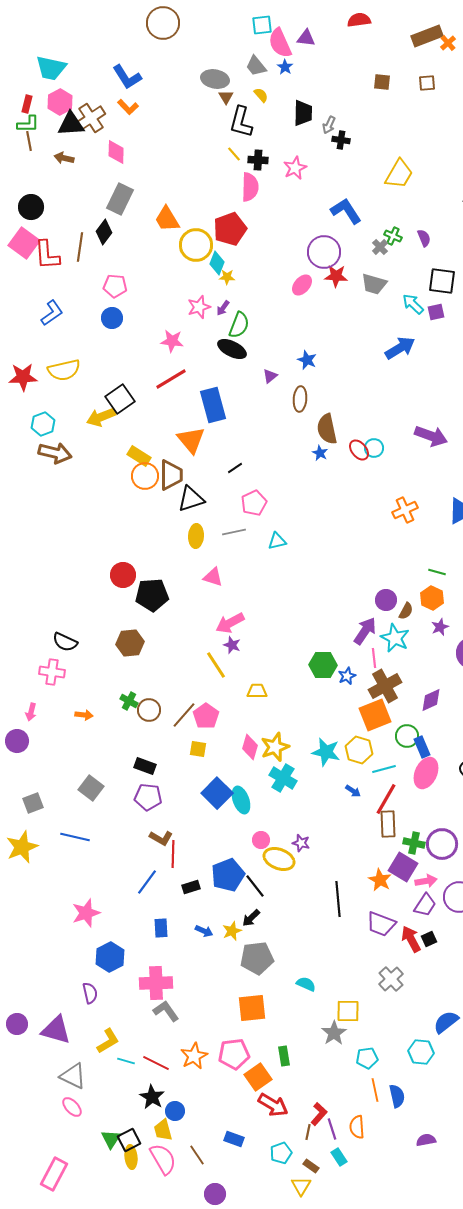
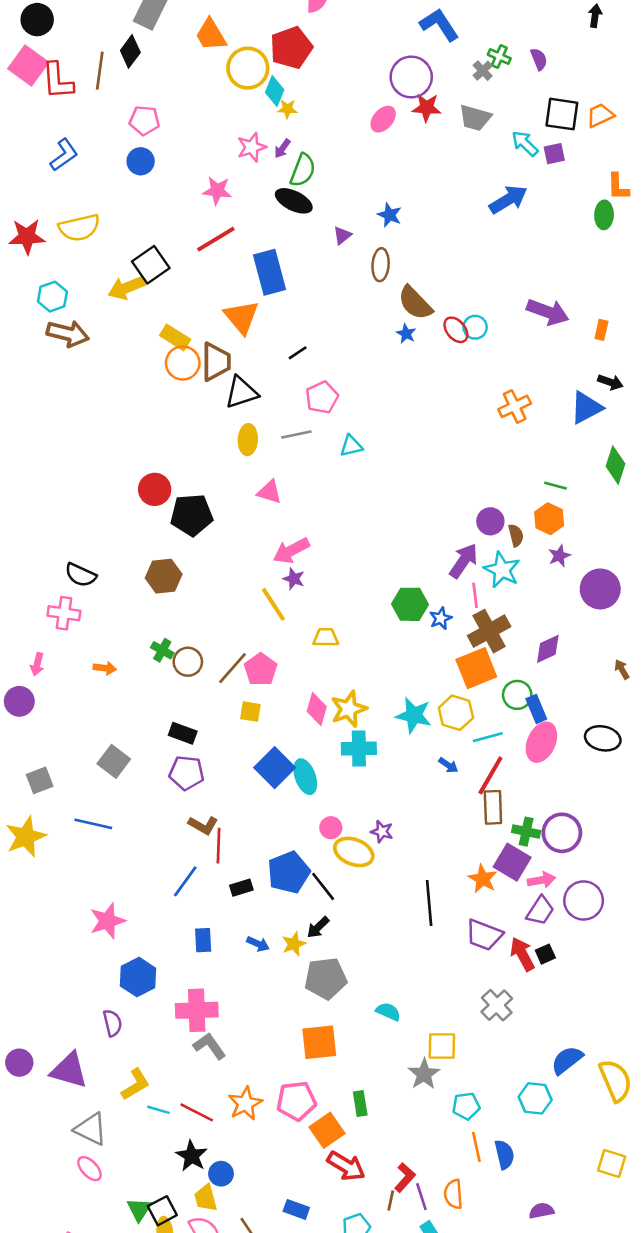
brown semicircle: (327, 429) -> (415, 303), turned -32
brown semicircle: (406, 611) -> (516, 535), turned -42
cyan cross: (283, 778) -> (359, 749), turned -32

